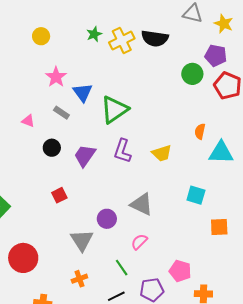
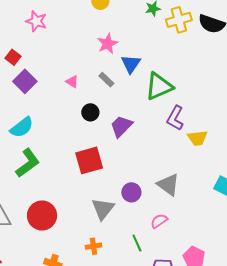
purple L-shape: (122, 151) -> (175, 118), moved
red square: (59, 195) -> (89, 160), size x1.8

